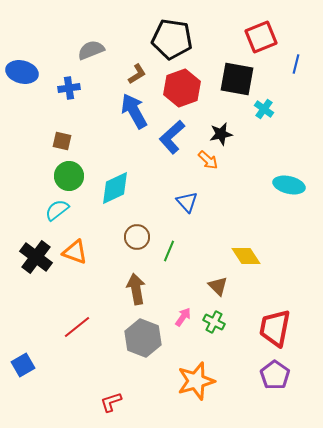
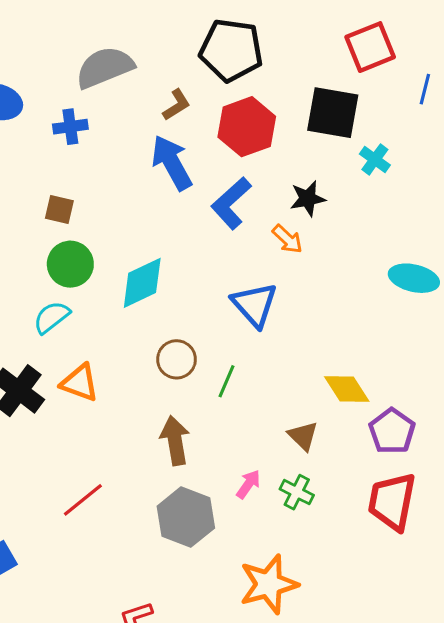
gray semicircle: (91, 50) -> (105, 67), size x1.4
blue triangle: (187, 202) -> (255, 305), size x1.4
purple pentagon: (275, 375) -> (392, 431), moved

